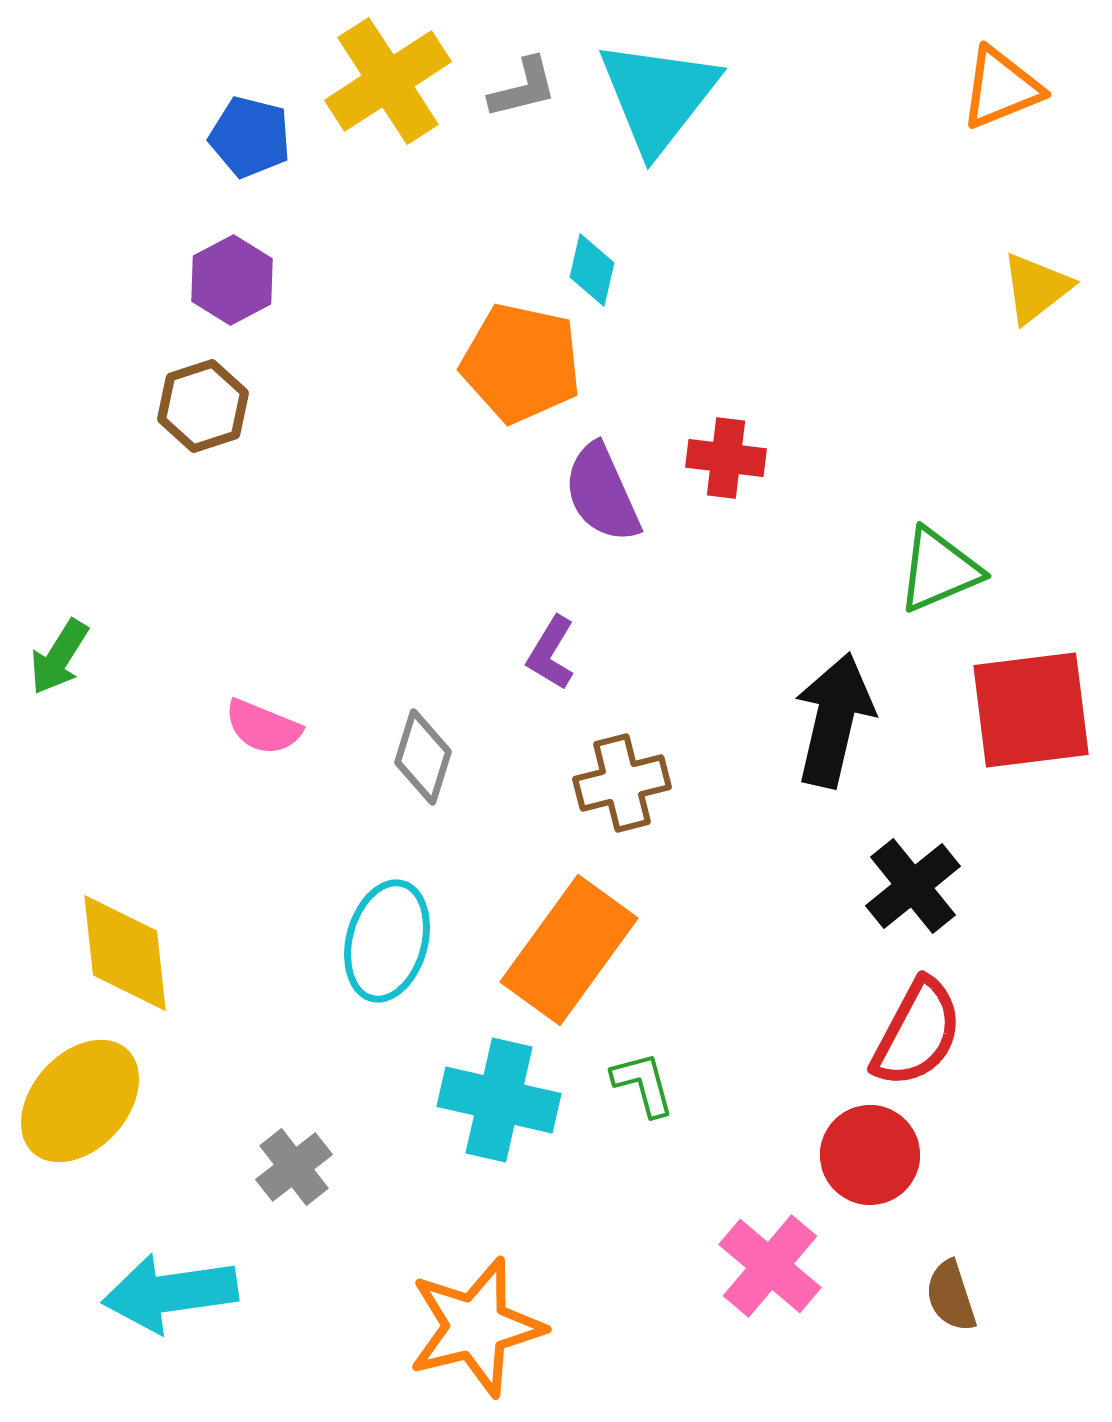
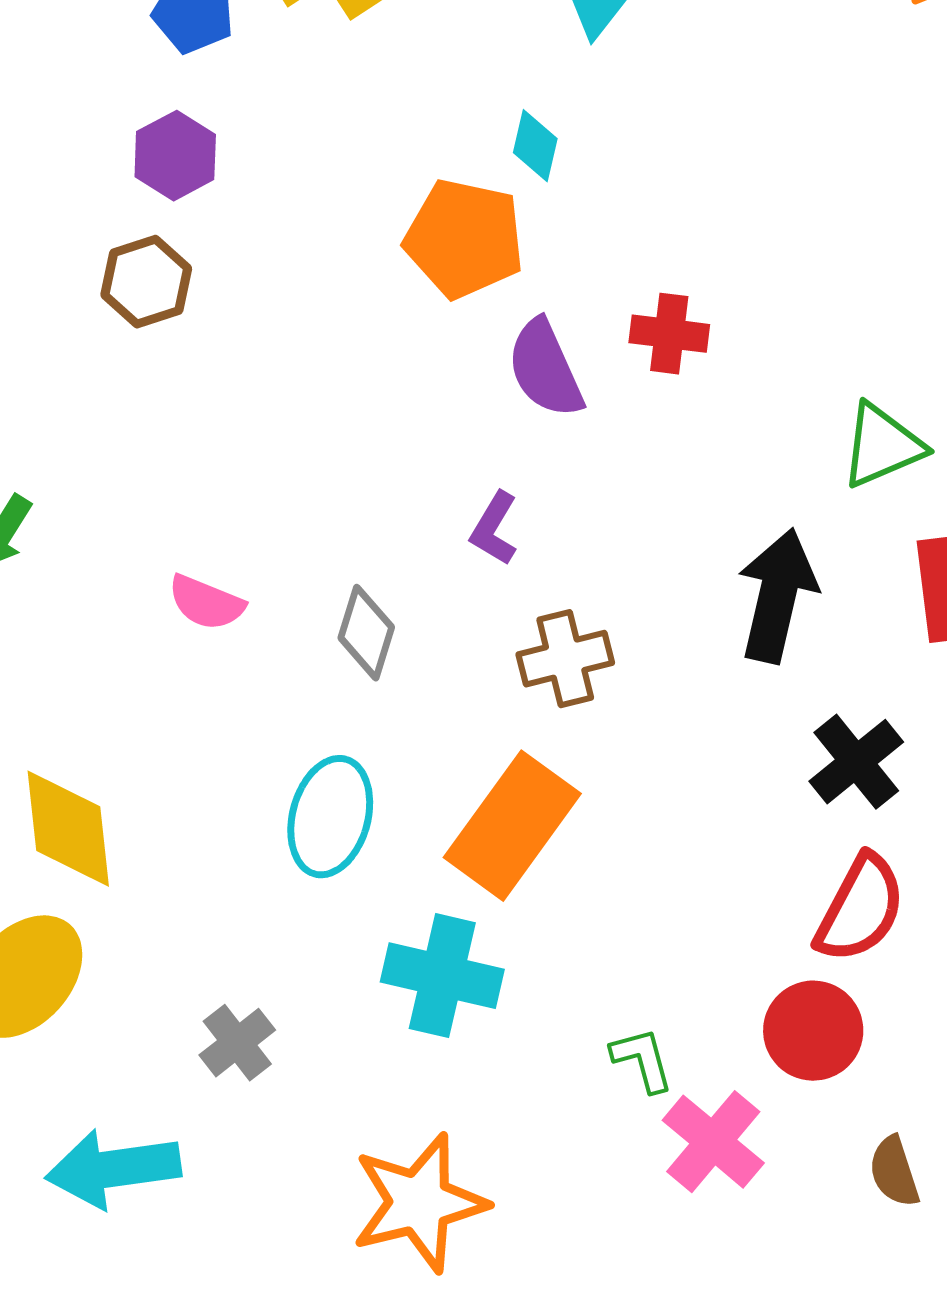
green L-shape: (643, 1084) -> (642, 1060), moved

